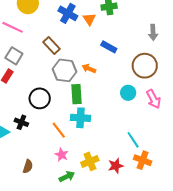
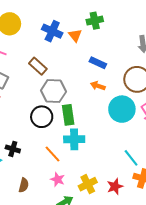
orange arrow: (89, 69) -> (98, 86), moved
cyan circle: (128, 93) -> (122, 109), size x1.6
black circle: (40, 98) -> (42, 117), moved
brown semicircle: (28, 166) -> (24, 185), moved

